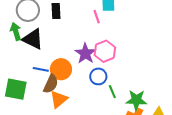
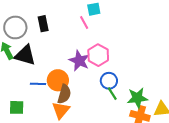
blue circle: (98, 76) -> (109, 81), moved
brown semicircle: (51, 84) -> (64, 94), moved
green square: (16, 89) -> (17, 107), size x0.7

